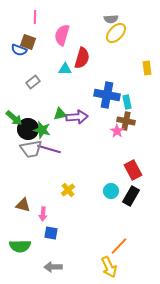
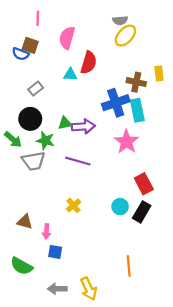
blue cross: (107, 95) -> (116, 103), turned -30
cyan rectangle: (127, 102) -> (137, 110), size x1.5
green arrow: (14, 118) -> (13, 139), moved
brown cross: (126, 121) -> (136, 82), moved
black circle: (28, 129) -> (30, 119), moved
pink star: (117, 131) -> (127, 142), size x1.6
purple line: (49, 149) -> (78, 161), moved
green semicircle: (20, 246) -> (22, 266), turned 30
orange line: (119, 246) -> (129, 266), turned -48
yellow arrow: (109, 267) -> (89, 289), moved

